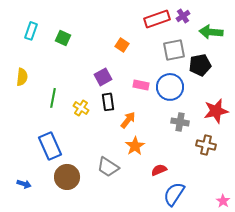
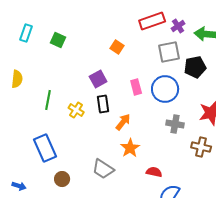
purple cross: (183, 16) -> (178, 26), moved
pink rectangle: (141, 85) -> (136, 87), turned 63
red semicircle: (159, 170) -> (154, 172), turned 35
brown circle: (67, 177) -> (62, 179), size x0.6

